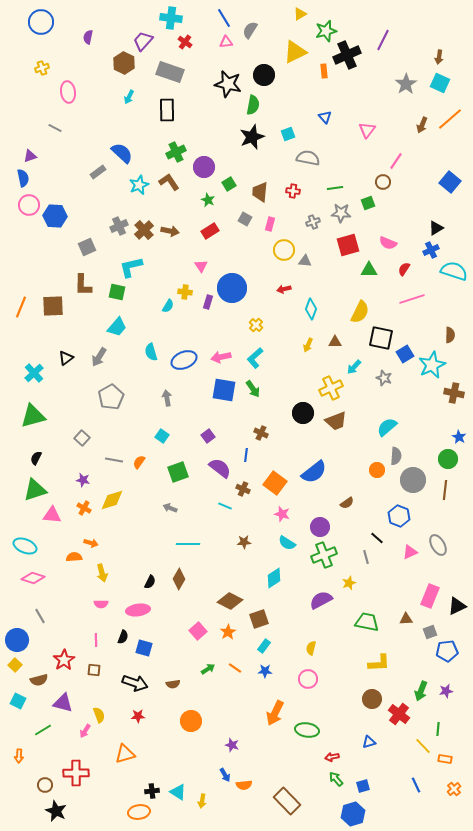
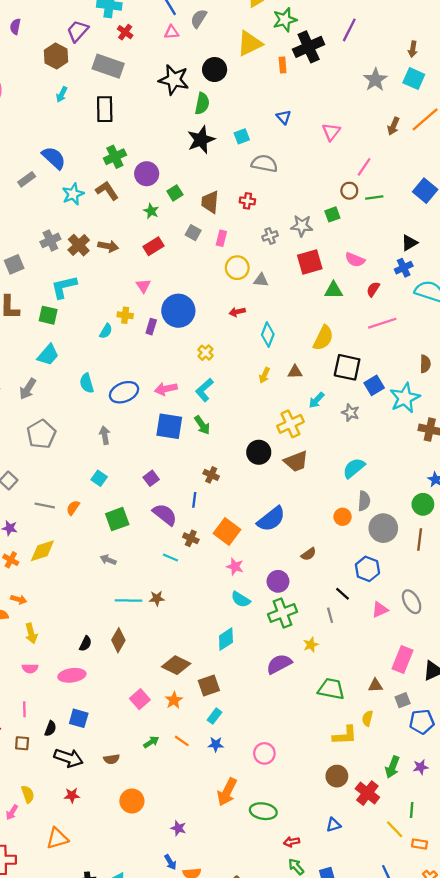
green line: (335, 188) -> (374, 197), moved
brown star: (244, 542) -> (157, 598), moved
black semicircle: (123, 637) -> (50, 729), moved
yellow semicircle: (311, 648) -> (367, 718), moved

